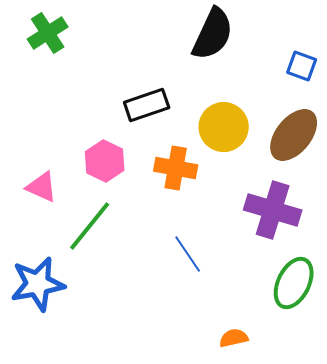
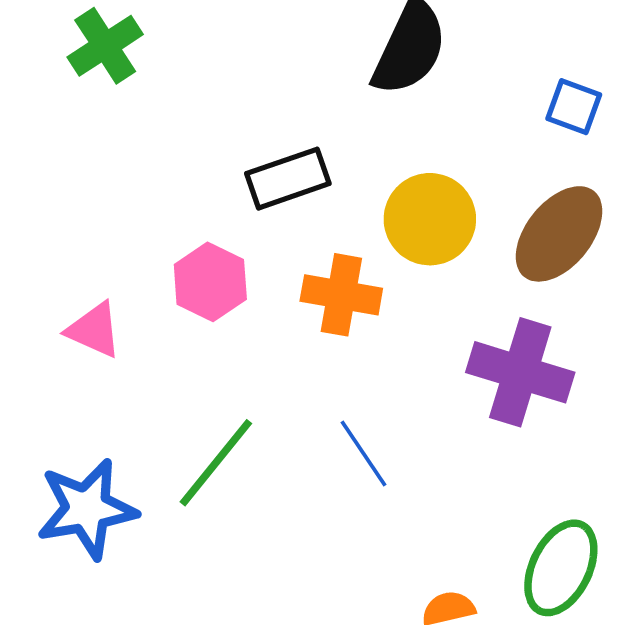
green line: (90, 226) -> (216, 463), moved
green ellipse: (294, 283) -> (561, 568), moved

